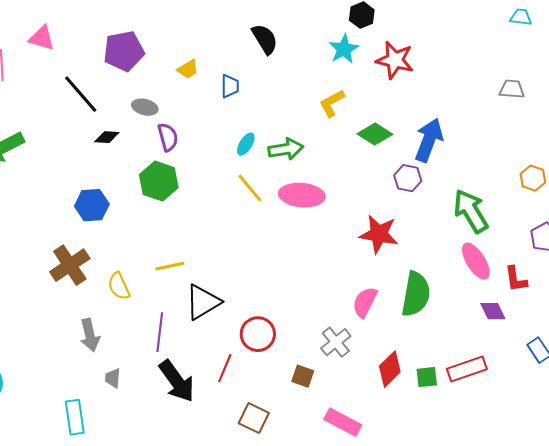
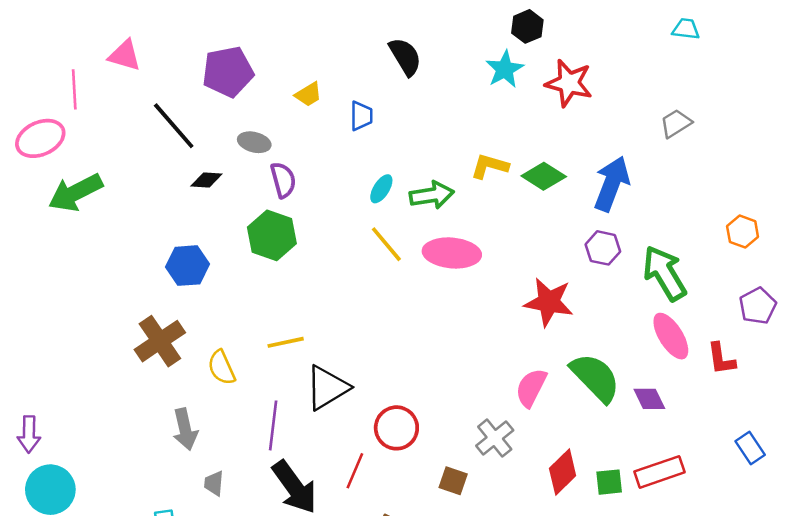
cyan trapezoid: (521, 17) -> (686, 29), moved
gray trapezoid: (512, 89) -> (676, 123), moved, turned -36
yellow L-shape: (332, 103) -> (490, 166), moved, turned 44
purple hexagon: (408, 178) -> (603, 248), moved
green semicircle: (416, 294) -> (595, 378), turned -54
purple diamond: (493, 311) -> (649, 399), moved

